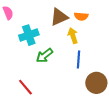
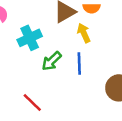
blue line: (79, 59) -> (79, 63), moved

